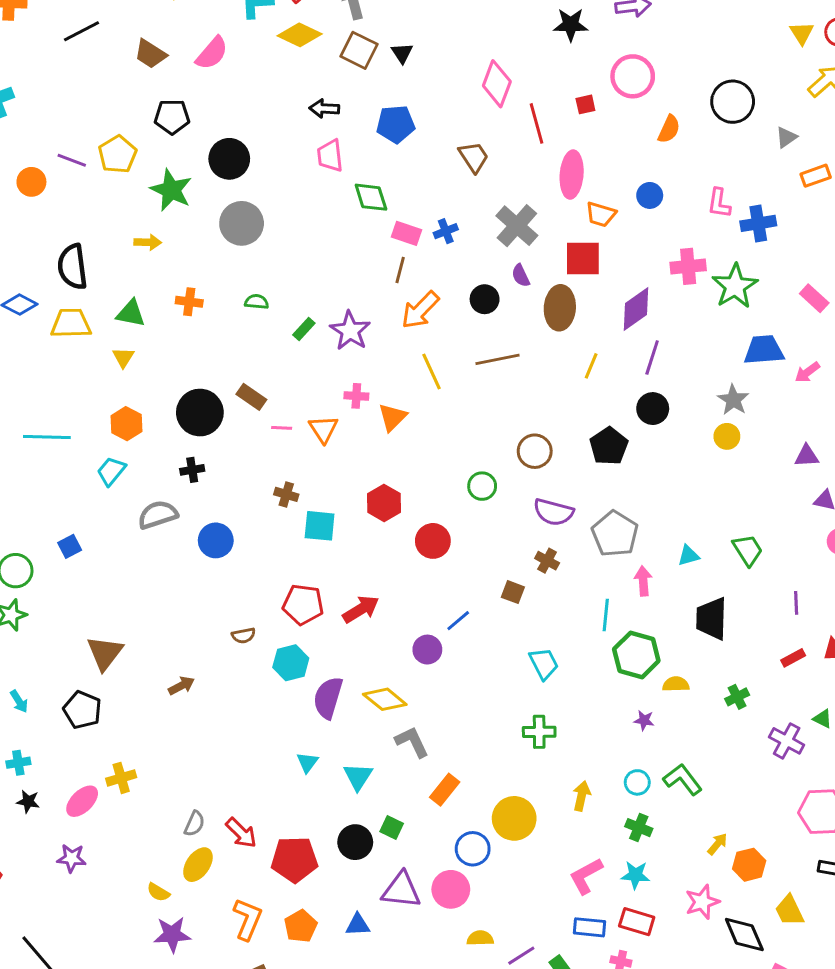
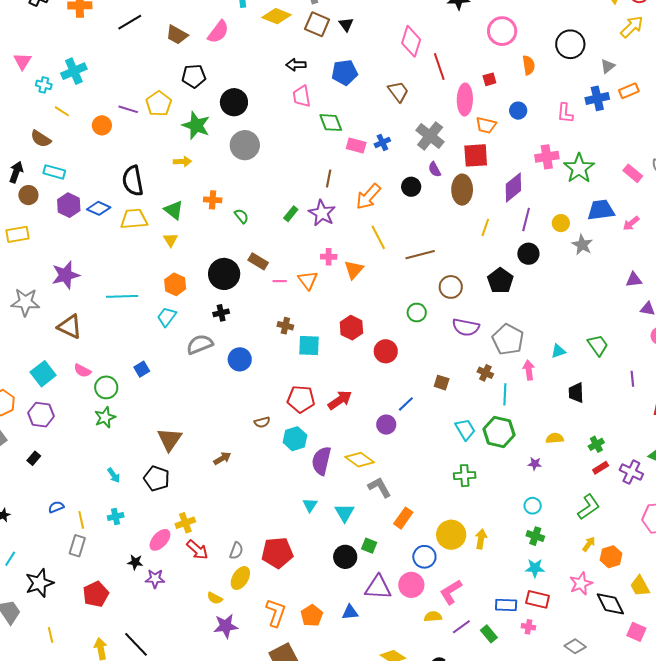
red square: (585, 104) -> (489, 79), moved
orange semicircle: (669, 129) -> (529, 65), turned -30
blue cross: (758, 223) -> (597, 98), moved
brown line: (400, 270) -> (329, 179), moved
green semicircle: (257, 302) -> (241, 216), moved, turned 49
green triangle: (131, 313) -> (174, 210), turned 30
brown line: (498, 359) -> (420, 255), moved
yellow circle: (727, 436) -> (561, 223), moved
brown cross: (547, 561) -> (485, 373), moved
black trapezoid: (712, 619) -> (576, 393), size x0.7
green hexagon: (636, 655) -> (499, 432), moved
red rectangle: (793, 658) -> (601, 468), moved
green L-shape: (683, 779) -> (589, 507), moved, turned 96
yellow arrow: (582, 796) -> (481, 539), moved
black star: (28, 801) -> (135, 562), moved
red arrow: (241, 833) -> (197, 550), moved
red pentagon: (294, 859) -> (277, 553), moved
pink L-shape: (586, 876) -> (451, 592), moved

